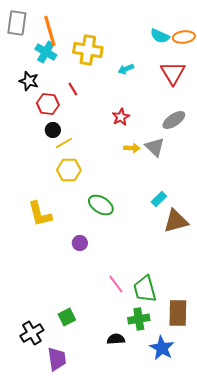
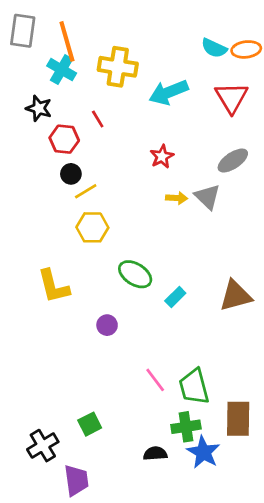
cyan arrow: (126, 69) -> (169, 92), size x1.8
cyan rectangle: (159, 199) -> (175, 297), moved
blue star: (162, 348) -> (203, 452), moved

